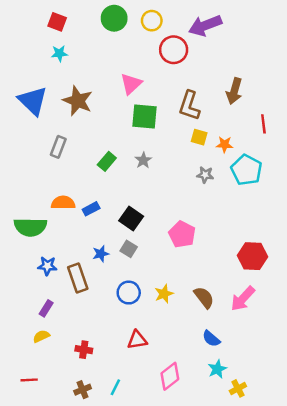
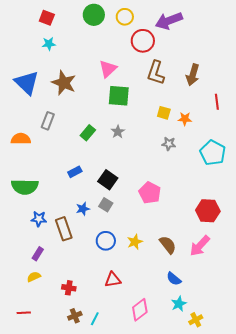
brown L-shape: (189, 106) -> (156, 73), moved
cyan pentagon: (246, 170) -> (213, 153), moved
orange semicircle: (63, 203) -> (21, 139), moved
brown cross: (83, 390) -> (75, 316), moved

